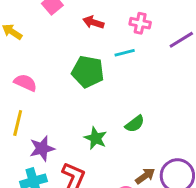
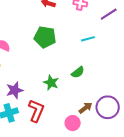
cyan line: (125, 53) -> (88, 39), moved

